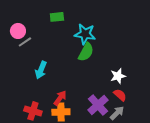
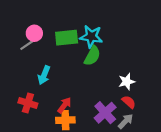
green rectangle: (57, 17) -> (67, 38), moved, size x1.5
pink circle: (18, 31) -> (34, 33), moved
red cross: (33, 111) -> (28, 103), moved

